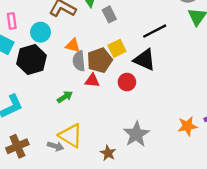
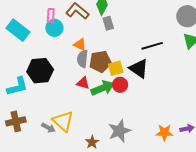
gray rectangle: (109, 14) -> (108, 23), moved
pink rectangle: (12, 21) -> (51, 15), moved
yellow square: (117, 48) -> (116, 68), moved
black hexagon: (31, 60) -> (40, 71), moved
red triangle: (92, 81) -> (83, 83), moved
green arrow: (65, 97) -> (103, 88), moved, size x1.6

